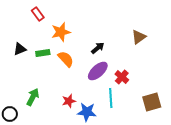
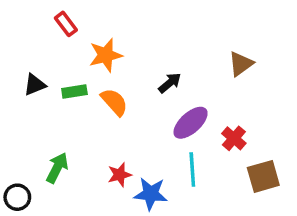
purple ellipse: (98, 71) -> (191, 123), moved
red cross: (122, 77) -> (234, 138), moved

